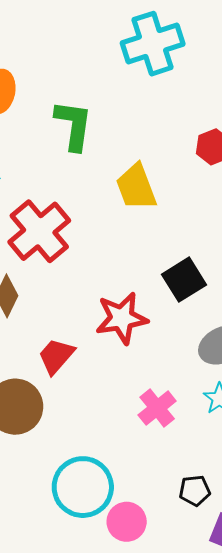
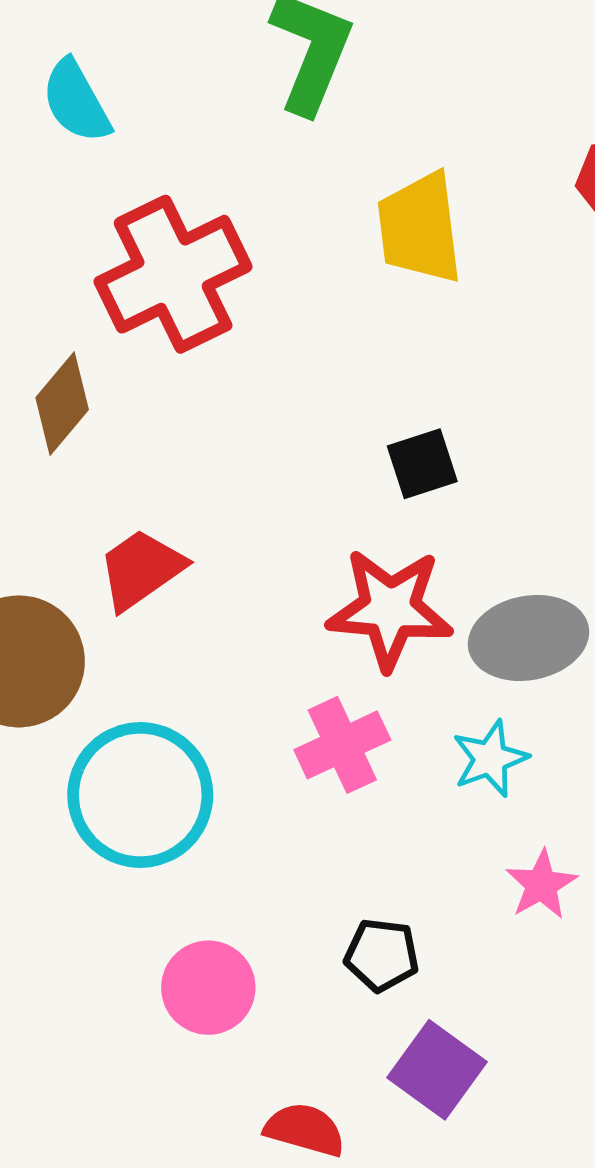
black square: (184, 280) -> (422, 464), moved, size x0.7
red star: (122, 318) -> (390, 609), moved
cyan circle: (83, 487) -> (140, 795), moved

